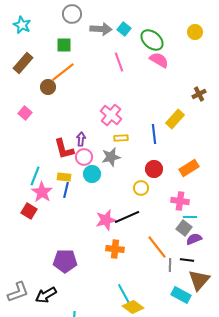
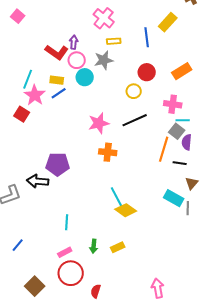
red L-shape: (64, 149) -> (57, 52), turned -40
blue line: (66, 190) -> (59, 93), turned 42
black line: (127, 217) -> (135, 120), moved
purple semicircle: (194, 239) -> (187, 142), turned -63
orange line: (157, 247) -> (164, 149), moved, turned 55
gray line: (170, 265) -> (188, 208), moved
brown triangle: (199, 280) -> (192, 183), size x0.6
black arrow: (46, 295) -> (38, 181), moved, turned 35

